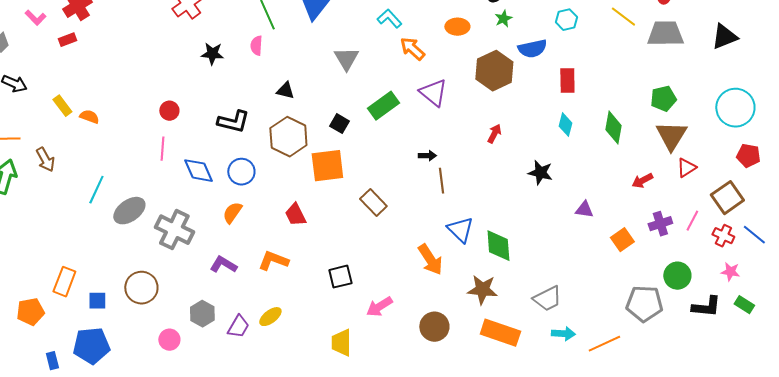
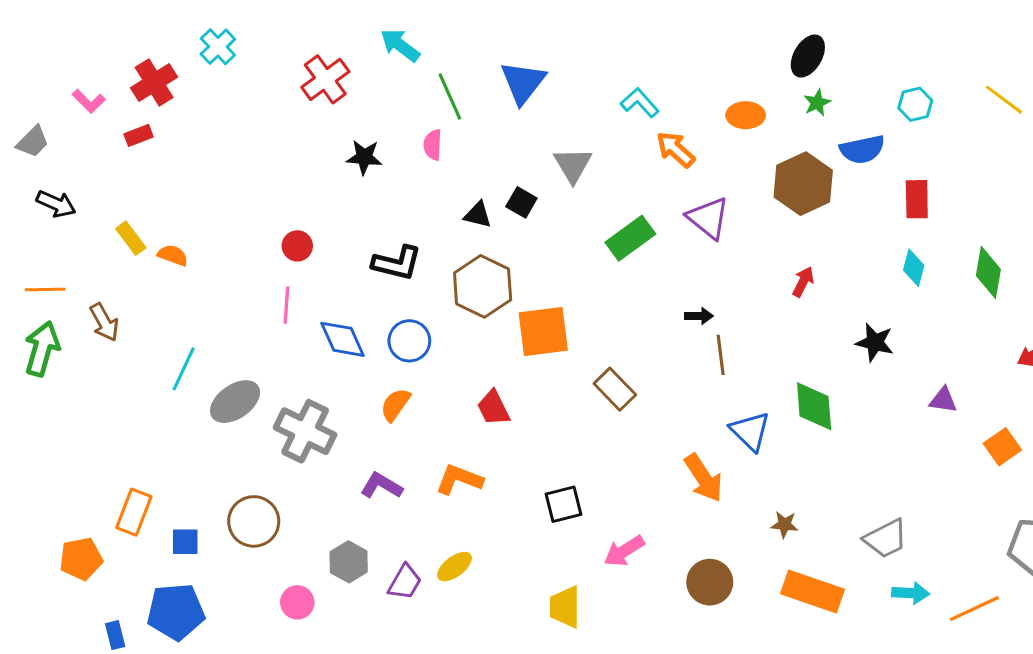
black square: (339, 124) -> (521, 202), moved
green diamond: (498, 246) -> (814, 406), moved
brown star: (482, 290) -> (784, 525), size x0.6

